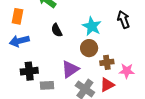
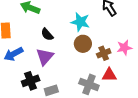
purple triangle: (70, 69) -> (45, 57), moved
pink star: (127, 71) -> (124, 48), moved
red triangle: (107, 85) -> (109, 75), turned 42

